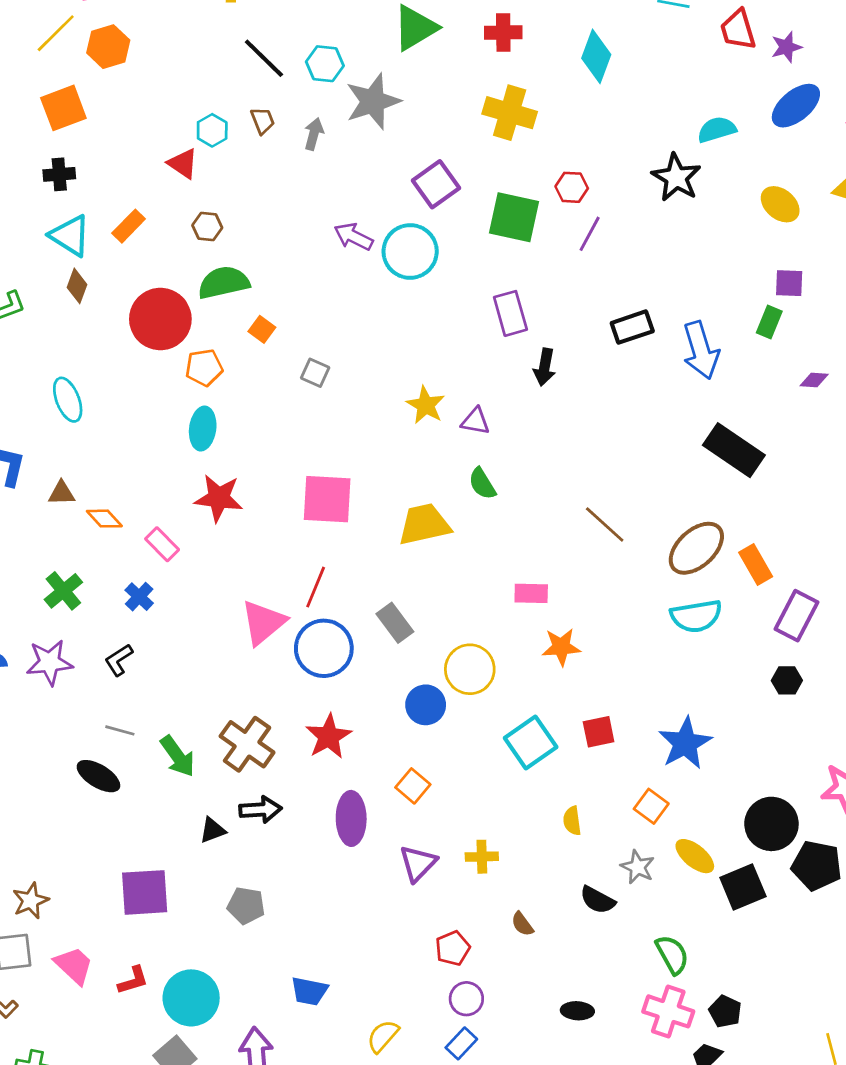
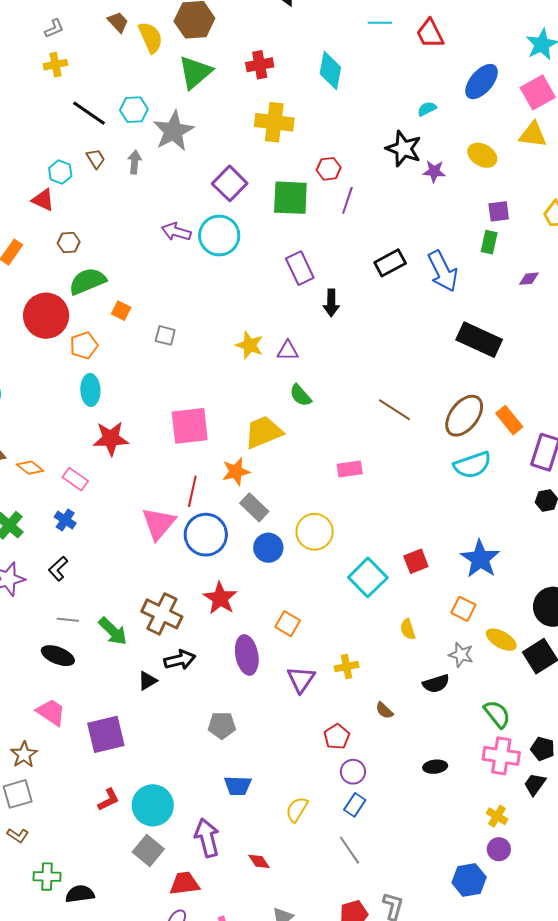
purple star: (786, 47) -> (434, 171), moved, turned 30
cyan semicircle: (717, 130) -> (427, 109), size x0.7
orange star: (561, 647) -> (236, 472), moved
blue circle: (426, 705) -> (268, 548), moved
black semicircle: (598, 900) -> (436, 684), turned -36
gray pentagon: (246, 906) -> (222, 725), moved
pink trapezoid: (74, 965) -> (51, 712), moved

